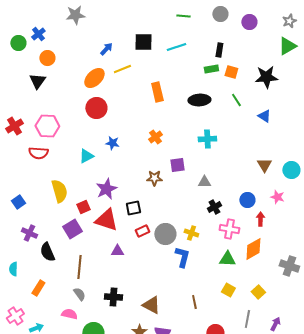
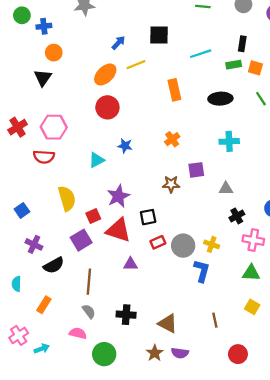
blue cross: (38, 34) -> (44, 26), turned 32
green circle: (18, 43) -> (22, 15), moved
cyan line: (176, 47) -> (201, 54), moved
black semicircle: (47, 252) -> (54, 265), turned -96

